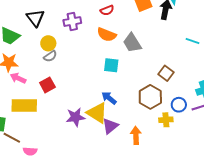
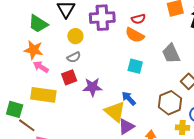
red semicircle: (107, 10) -> (138, 19), moved
purple cross: (72, 22) -> (102, 18), size x1.4
gray trapezoid: (132, 43) -> (171, 54), moved
gray semicircle: (50, 56) -> (74, 57), moved
purple star: (76, 117) -> (92, 87), moved

